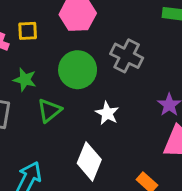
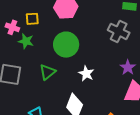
gray cross: (127, 56) -> (119, 31), moved
green star: (25, 80) -> (26, 41), moved

